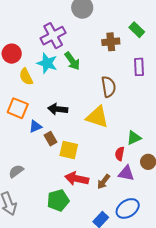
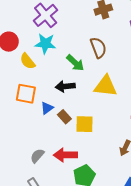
green arrow: (72, 61) -> (75, 63), moved
brown semicircle: (109, 87) -> (98, 48), moved
red arrow: (77, 179) -> (65, 155), moved

